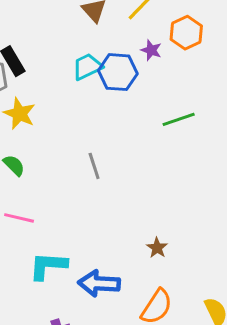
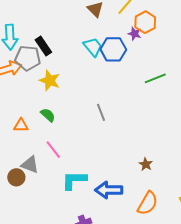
orange hexagon: (186, 33) -> (145, 22), moved
cyan trapezoid: (87, 67) -> (93, 47), turned 80
pink line: (19, 218) -> (53, 150), turned 42

